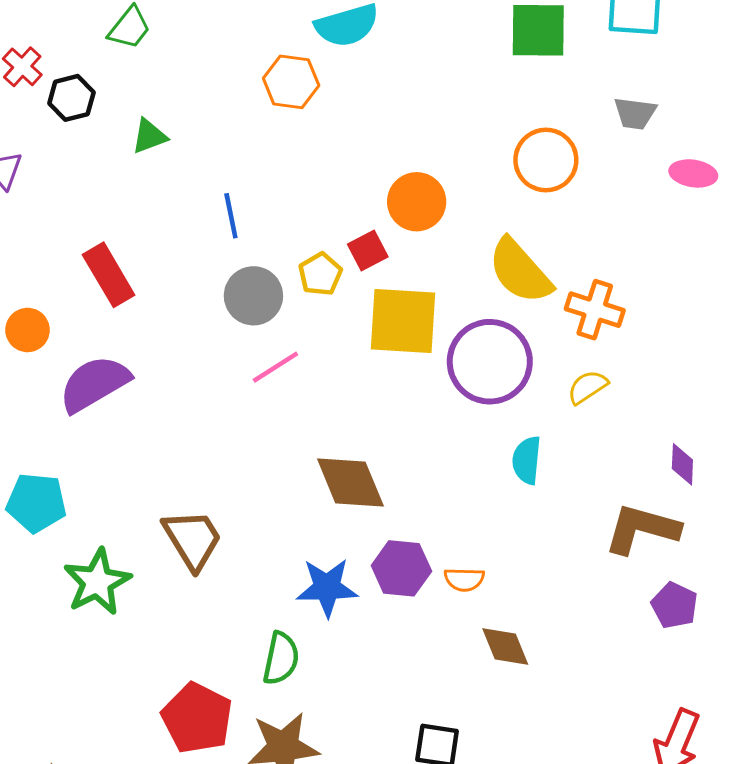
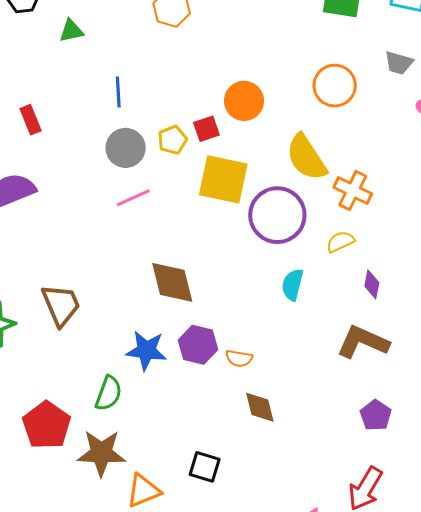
red rectangle: (109, 275) -> (31, 120), size x0.7
purple diamond: (682, 464) -> (372, 284), moved
purple pentagon: (675, 605) -> (376, 415), moved

